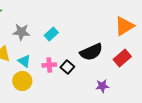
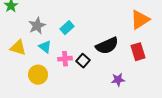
gray star: (21, 32) -> (37, 26), turned -30
red rectangle: (122, 58) -> (138, 52), turned -66
cyan triangle: (24, 61) -> (45, 47), moved

